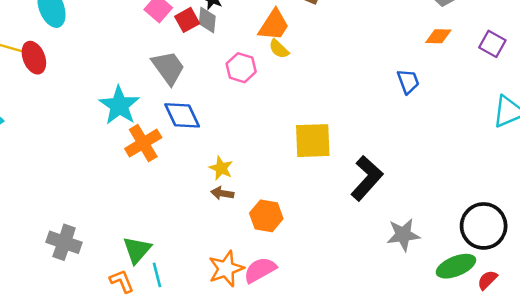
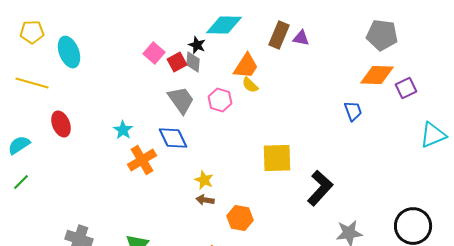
orange diamond: (438, 36) -> (377, 75), size x1.6
purple square: (492, 44) -> (406, 88), moved, turned 35
red ellipse: (34, 58) -> (61, 124), moved
gray trapezoid: (168, 68) -> (181, 100), moved
cyan star: (119, 105) -> (123, 130), size x0.6

